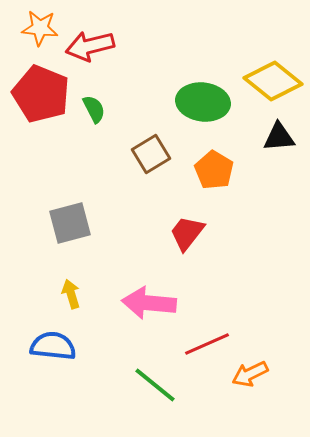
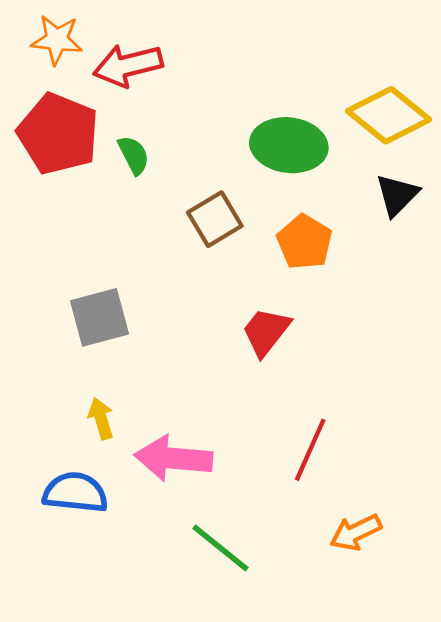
black triangle: (279, 137) -> (397, 195), turned -40
pink arrow: (149, 303) -> (174, 458), moved
red line: (207, 344) -> (310, 450), moved, turned -42

